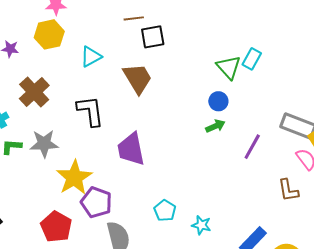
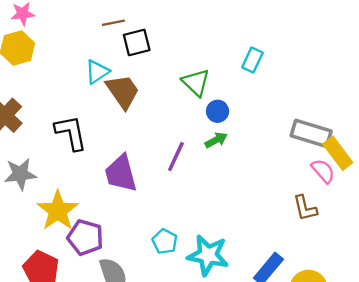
cyan triangle: (91, 57) -> (97, 72), moved
green triangle: (229, 67) -> (196, 82), moved
purple line: (252, 147) -> (176, 157), moved
cyan star: (201, 225) -> (208, 255), size x1.8

